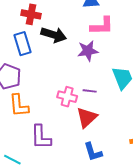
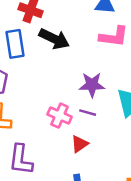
purple star: (88, 51) -> (92, 85), moved
red triangle: (87, 117) -> (80, 144), size x0.7

